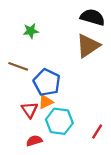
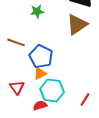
green star: (31, 31) -> (37, 11), moved
red triangle: (30, 110) -> (17, 87), moved
red semicircle: (34, 141) -> (40, 105), moved

